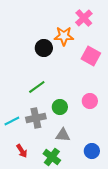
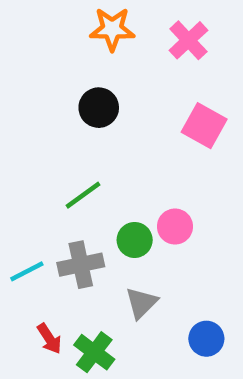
orange star: (64, 36) -> (112, 29), moved
pink circle: (90, 101) -> (175, 227), moved
gray triangle: (63, 135) -> (141, 303), turned -49
green cross: (52, 157) -> (94, 352), moved

